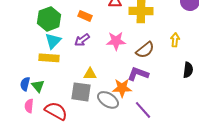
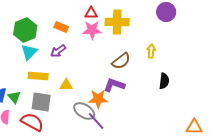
pink star: (116, 41) -> (92, 30), moved
yellow rectangle: (49, 58) -> (38, 76), moved
gray square: (81, 92) -> (41, 102), moved
purple line: (143, 110) -> (96, 121), moved

